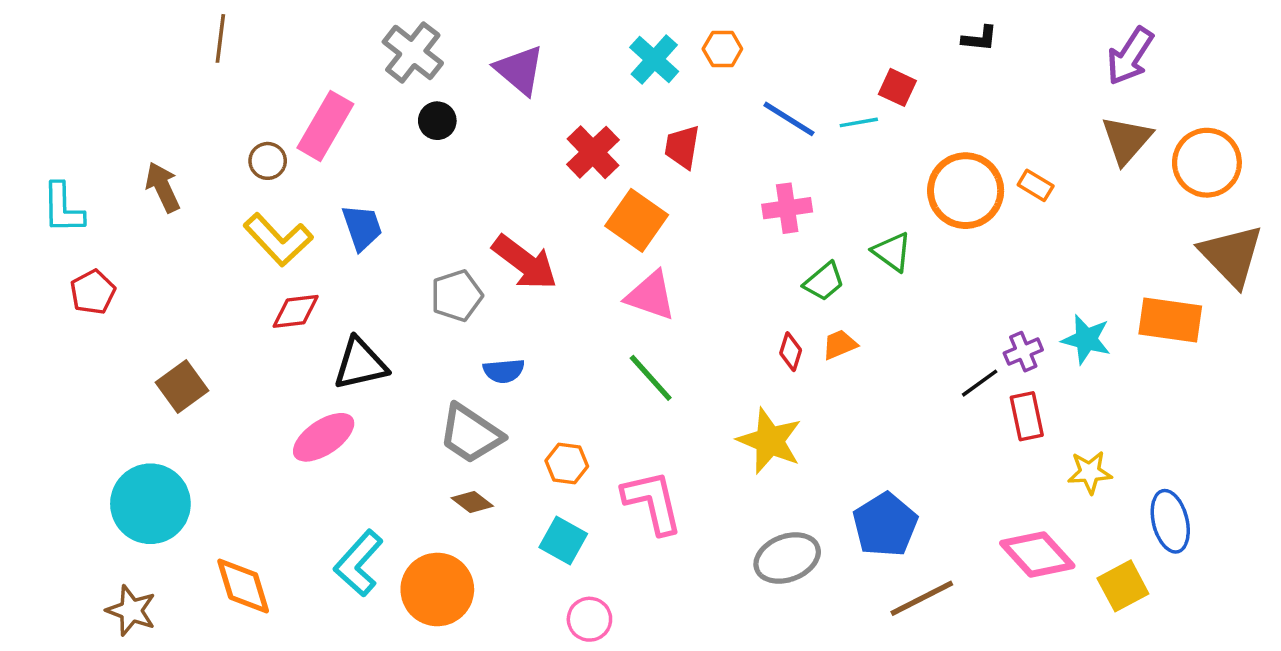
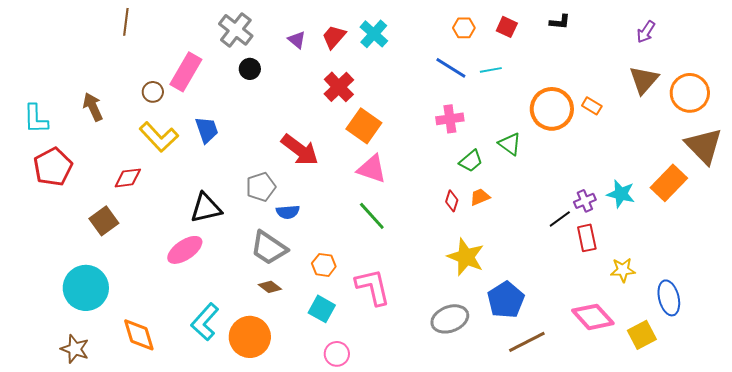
orange hexagon: (722, 49) -> (464, 28), moved
purple arrow: (1130, 56) -> (646, 32), size x0.7
purple triangle: (520, 70) -> (297, 40), size x0.6
red square: (897, 87) -> (507, 27), moved
red trapezoid: (682, 147) -> (334, 37), moved, turned 32
red pentagon: (93, 292) -> (53, 167), size x1.5
gray pentagon: (457, 296) -> (261, 187), moved
red diamond: (296, 311) -> (128, 178), moved
orange rectangle: (1170, 320) -> (669, 183), turned -54
yellow star: (770, 441) -> (466, 257), moved

